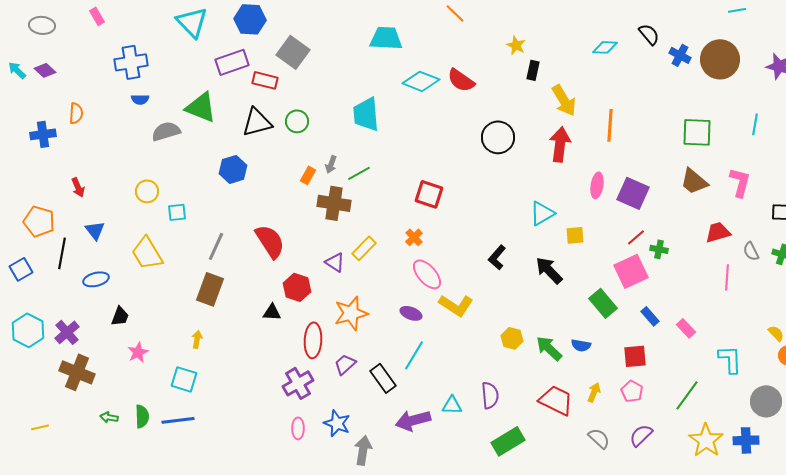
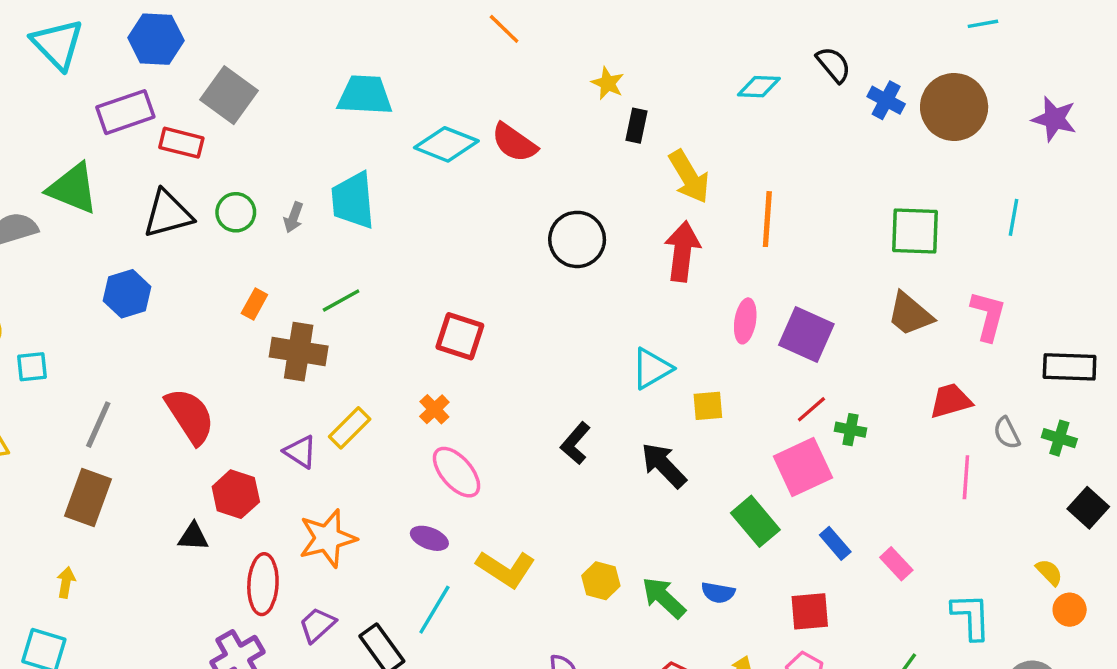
cyan trapezoid: (386, 38) -> (365, 95), moved
gray arrow: (331, 164) -> (294, 217), moved
yellow L-shape: (456, 305) -> (506, 569), moved

